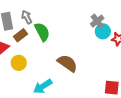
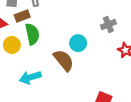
cyan circle: (103, 31) -> (78, 43), moved
green semicircle: (42, 32) -> (32, 34), moved

